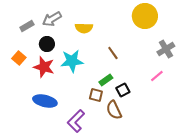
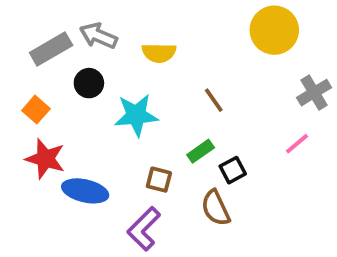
gray arrow: (52, 19) -> (98, 36), turned 54
gray rectangle: (27, 26) -> (51, 49), size x1.5
red star: (44, 67) -> (45, 159), moved
brown square: (96, 95) -> (159, 180), moved

